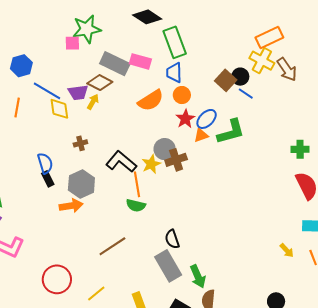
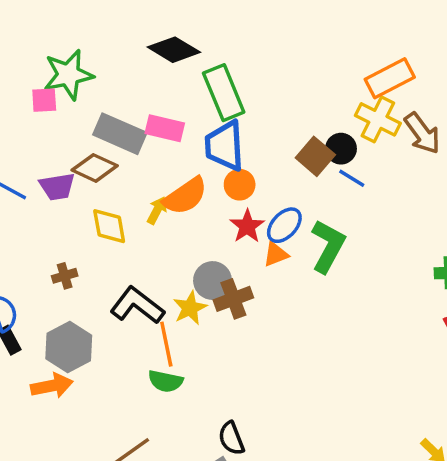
blue trapezoid: (174, 73) -> (225, 146), size x1.4
yellow arrow: (93, 102) -> (157, 210), moved
yellow diamond: (59, 109) -> (109, 226), moved
green L-shape: (231, 132) -> (328, 246), turned -44

